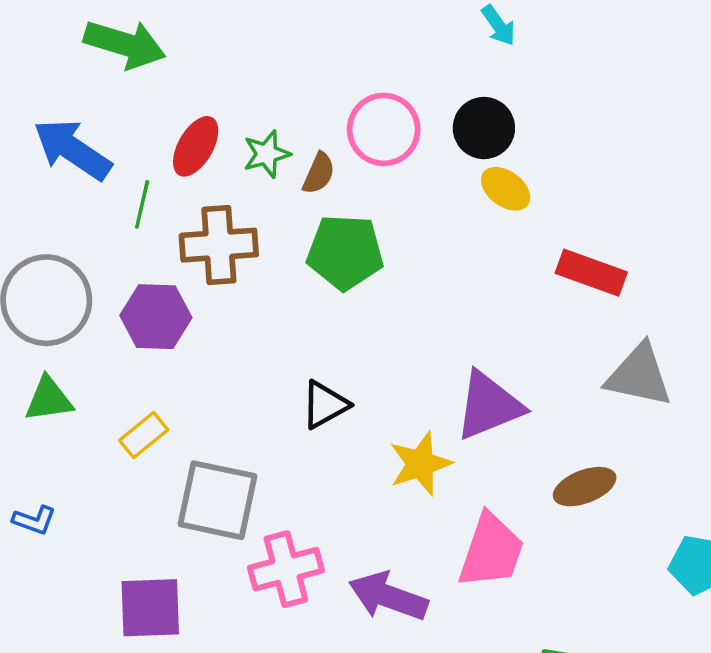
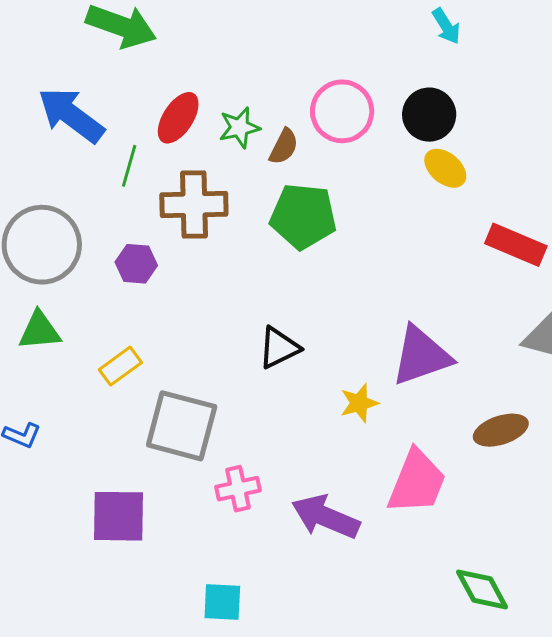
purple hexagon: (156, 317) -> (136, 264), size x0.7
yellow star: (420, 464) -> (359, 403), size x0.7
pink cross: (286, 569) -> (238, 489), size x0.7

